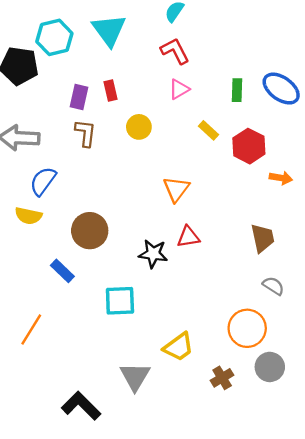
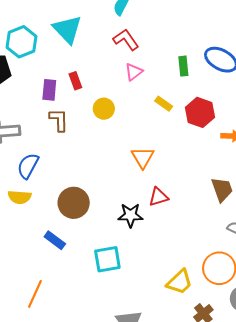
yellow trapezoid: (178, 347) -> (180, 282), moved

